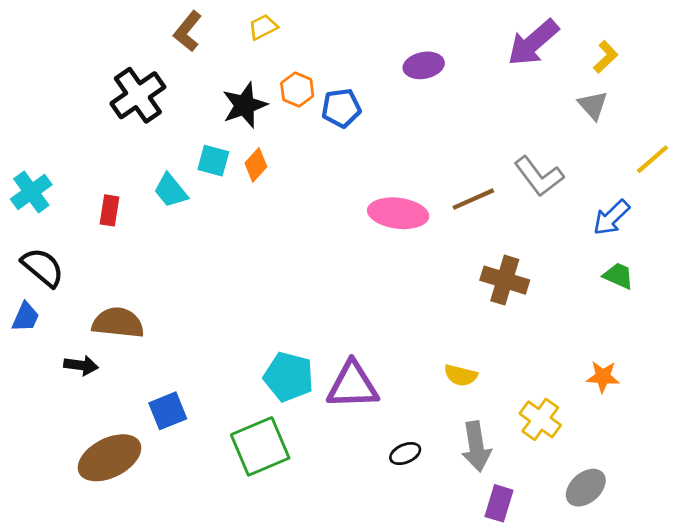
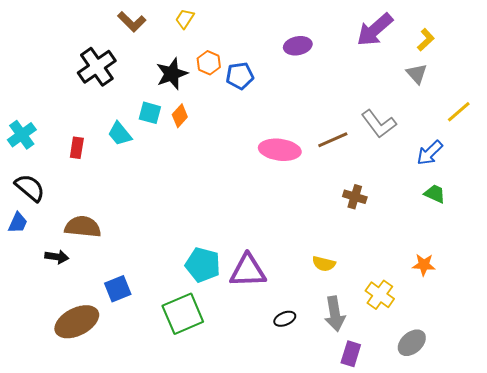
yellow trapezoid: (263, 27) -> (185, 19), turned -30
brown L-shape: (188, 31) -> (132, 22), turned -84
brown cross: (505, 280) -> (355, 197), size x0.7

